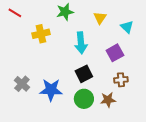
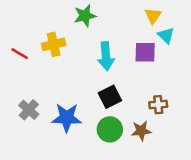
red line: (15, 13) -> (20, 54), moved
yellow triangle: (100, 18) -> (153, 16), moved
purple square: (115, 53) -> (145, 52), moved, turned 30

